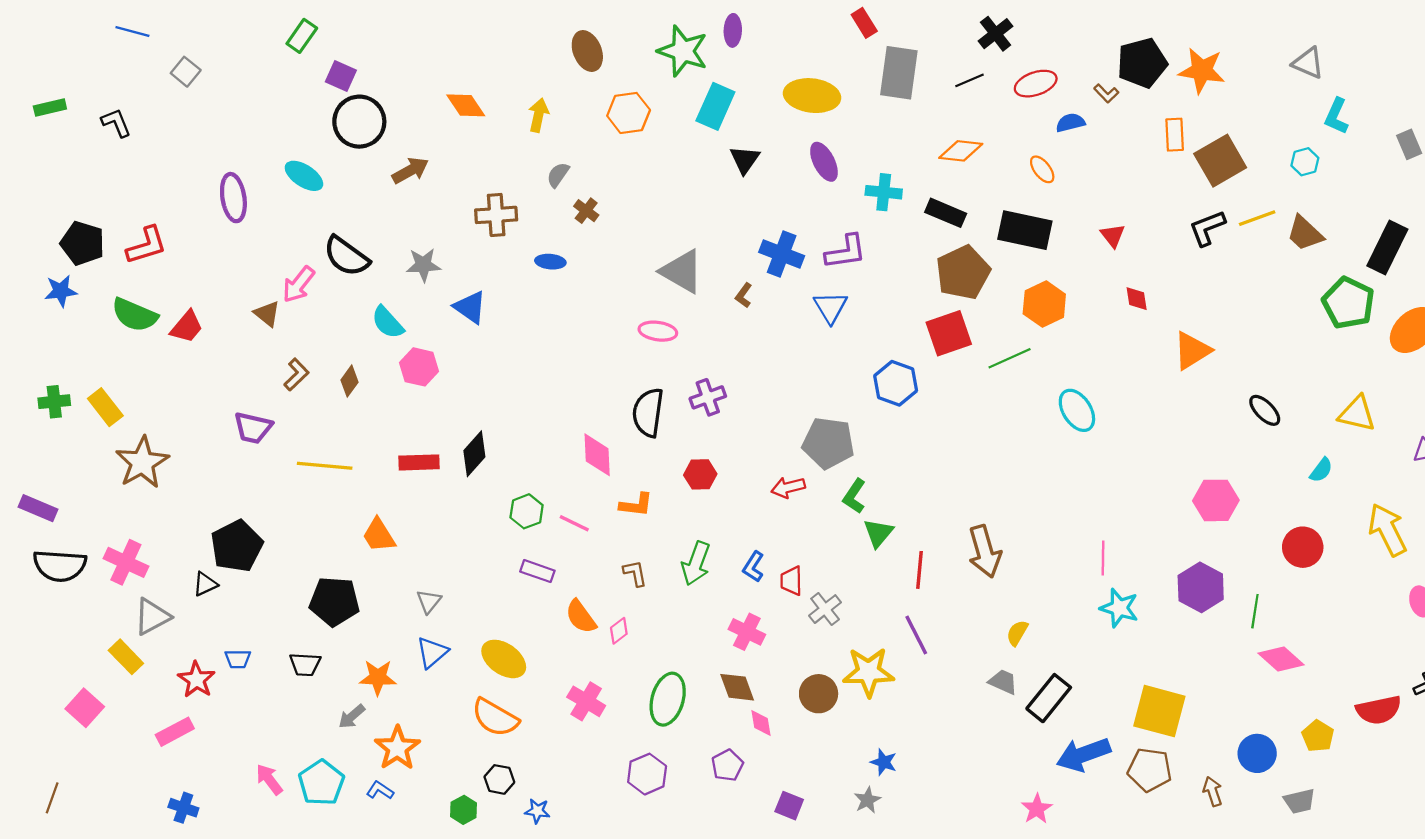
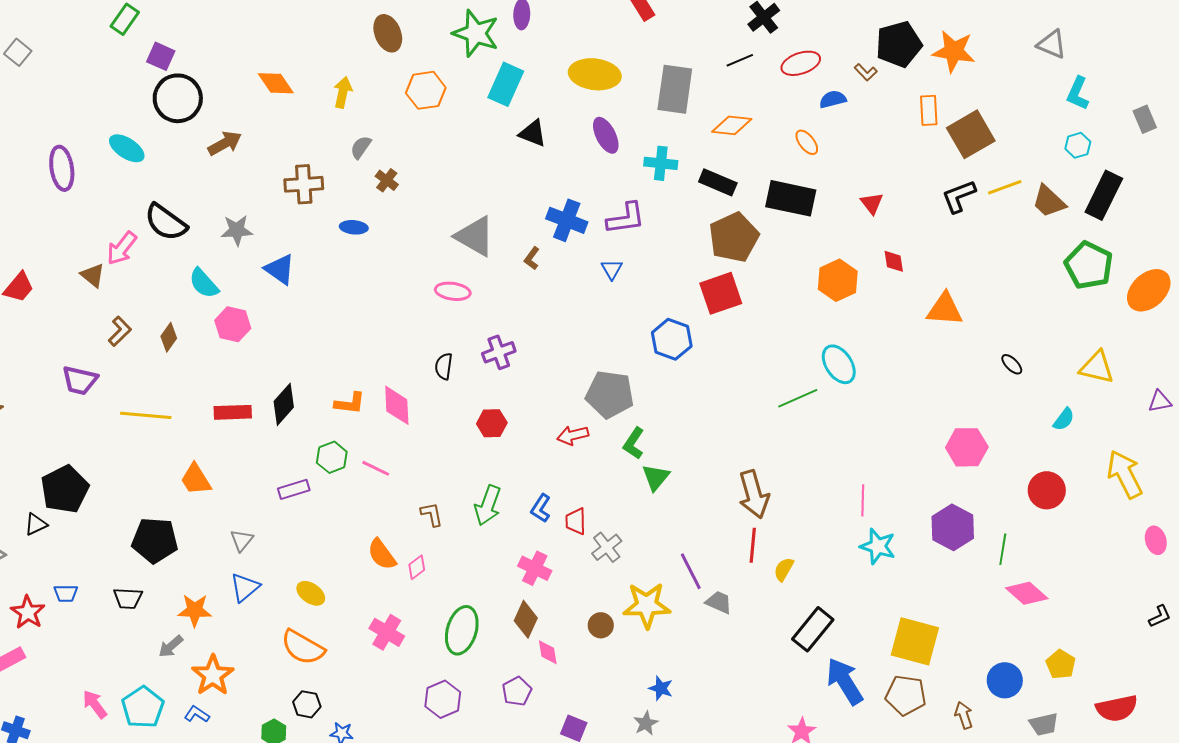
gray rectangle: (899, 73) -> (675, 89), moved
black triangle: (745, 160) -> (533, 133), turned -44
cyan hexagon: (1305, 162) -> (1078, 145), moved
black rectangle: (1387, 248) -> (1104, 195), moved
orange hexagon: (1044, 304) -> (838, 280), moved
blue triangle: (830, 307) -> (612, 269), size x0.7
orange triangle: (1192, 351) -> (945, 309), turned 36
green line: (1010, 358) -> (798, 398), moved
black ellipse: (1265, 410) -> (1012, 364), size x0.7
black semicircle: (648, 413) -> (444, 366), size x0.6
orange L-shape: (636, 505) -> (350, 403), moved
red line: (920, 570) -> (753, 545), moved
purple rectangle: (537, 571) -> (294, 489), moved, turned -36
yellow ellipse: (504, 659) -> (311, 593), size x0.7
gray trapezoid: (1003, 682) -> (719, 602), moved
brown diamond: (737, 687) -> (526, 619), turned 45
brown circle: (819, 694) -> (601, 625), size x0.7
red semicircle: (1379, 710) -> (1117, 708), moved
blue arrow: (1083, 754) -> (845, 681), turned 78

